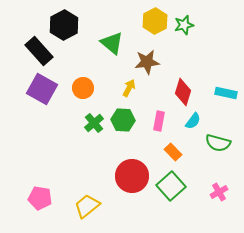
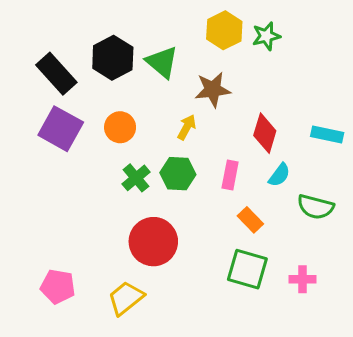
black hexagon: (64, 25) -> (113, 58), moved
red circle: (132, 176) -> (153, 242), moved
green square: (171, 186) -> (247, 269), turned -32
pink cross: (219, 192) -> (302, 279), moved, turned 30

